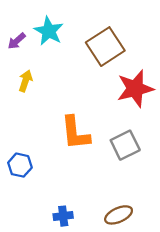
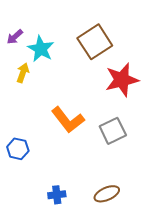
cyan star: (49, 31) -> (41, 49), moved
orange L-shape: (75, 133) -> (68, 120), turned -32

